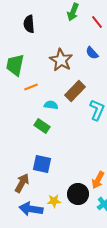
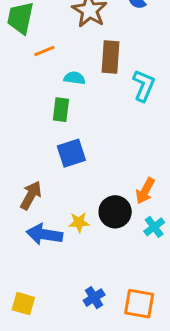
brown rectangle: (75, 91) -> (111, 57), turned -40
green rectangle: (42, 126) -> (61, 110), turned 63
blue square: (42, 164) -> (71, 153), moved, turned -30

